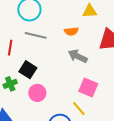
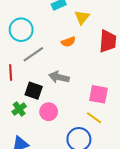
yellow triangle: (90, 11) -> (82, 17), turned -35
gray line: (36, 35) -> (33, 54), turned -35
gray arrow: (78, 56) -> (59, 77), moved

